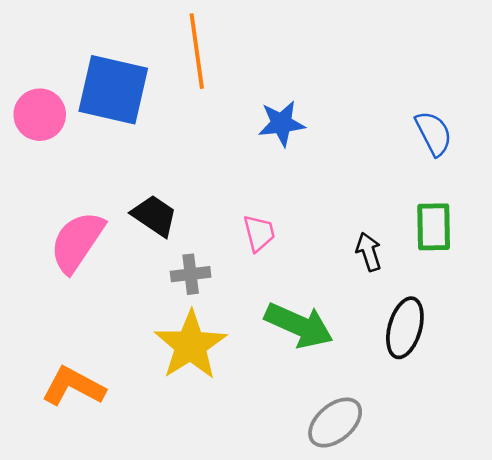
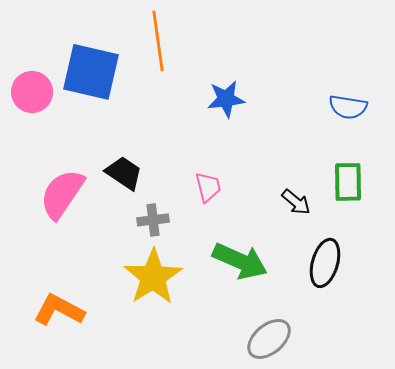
blue semicircle: (434, 133) -> (348, 107), turned 126
black arrow: (369, 252) -> (296, 202), turned 148

